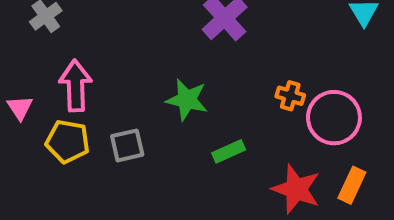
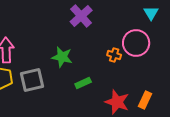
pink circle: (334, 118) -> (136, 43), moved
gray square: (127, 145) -> (32, 80), size x1.4

